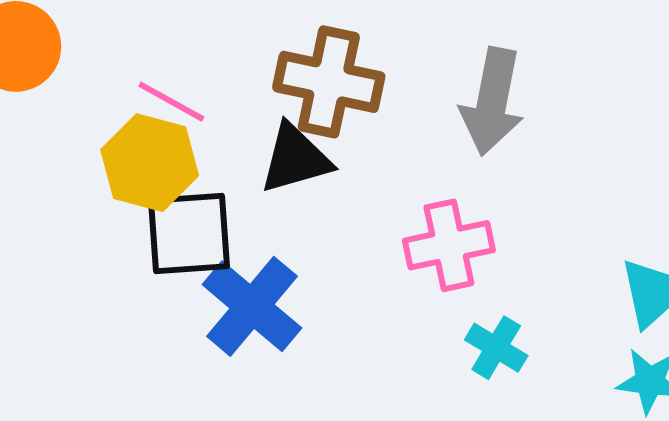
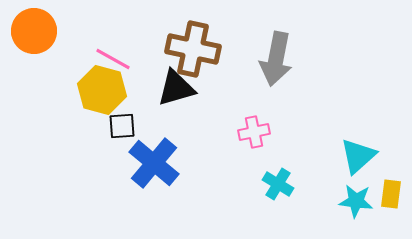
black square: (189, 233) -> (122, 126), size x0.6
pink cross: (449, 245) -> (254, 132), size x0.7

